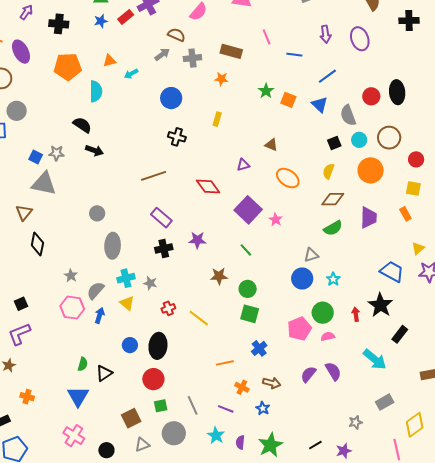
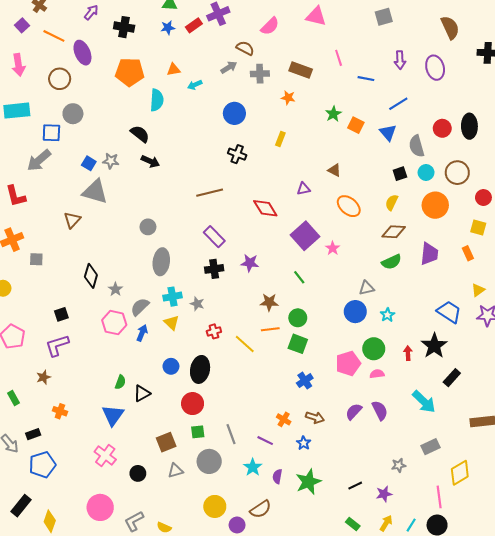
black diamond: (37, 244) -> (91, 276), moved
orange line: (225, 363) -> (270, 329), moved

